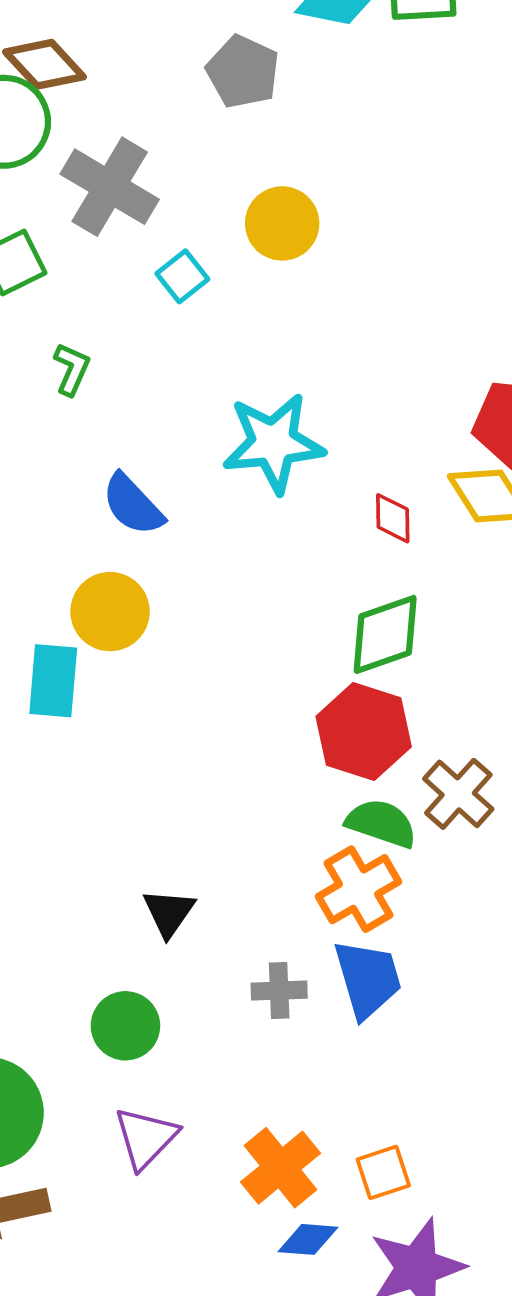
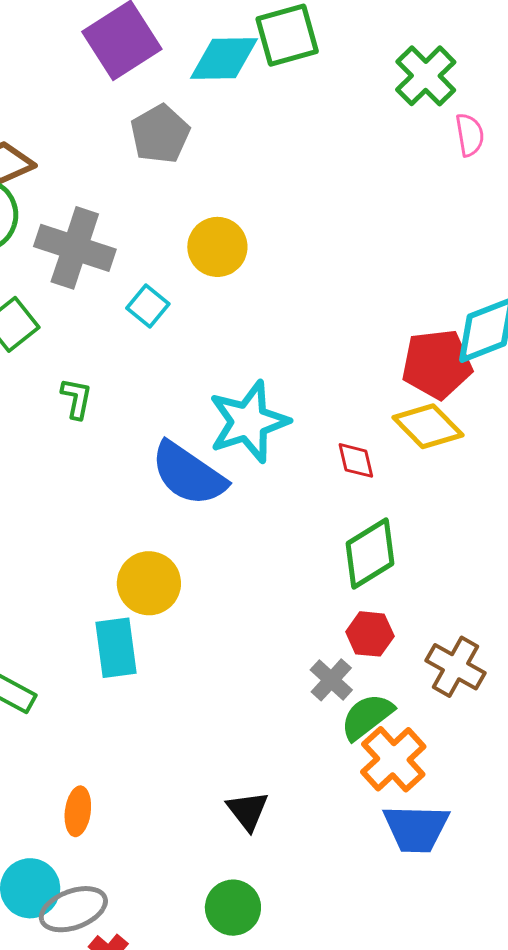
gray pentagon: (243, 72) -> (160, 134), turned 30
blue semicircle: (133, 505) -> (188, 474), moved, size x1.4
red hexagon: (364, 732) -> (370, 634), size x0.6
green semicircle: (381, 823) -> (367, 717), moved, turned -44
blue trapezoid: (368, 979) -> (416, 828), turned 120
gray cross: (279, 991) -> (331, 680), moved, turned -33

